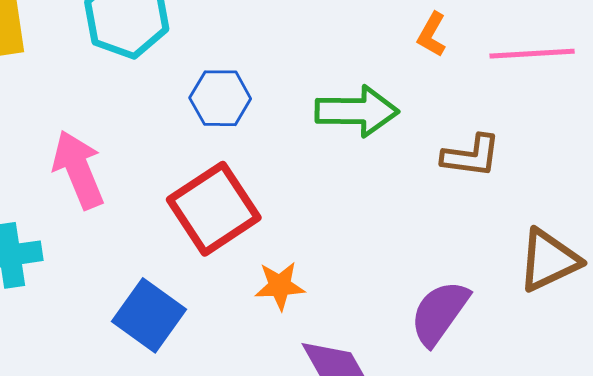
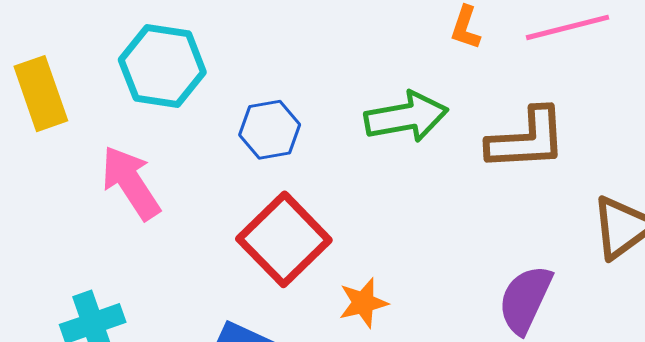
brown L-shape: (471, 156) -> (527, 139), size x1.4
pink arrow: (78, 170) -> (131, 183), moved

